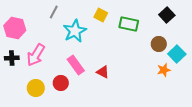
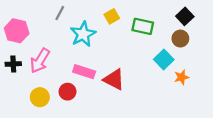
yellow square: (101, 15) -> (112, 16), turned 32
brown circle: (159, 44) -> (180, 39), moved
cyan square: (177, 54) -> (164, 60), moved
pink rectangle: (76, 65) -> (84, 72), turned -36
red triangle: (103, 72) -> (114, 79), size x1.5

